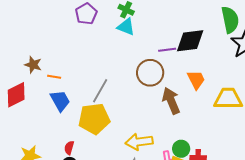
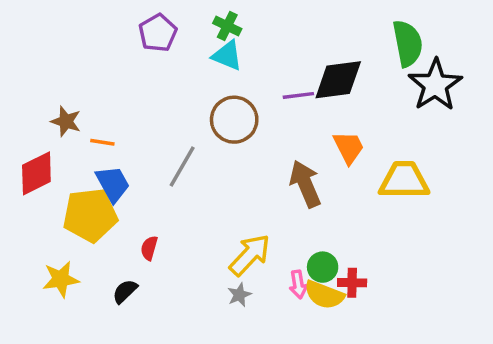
brown circle: (150, 73) -> (234, 120), moved
yellow pentagon: (94, 119) -> (90, 215), moved
yellow arrow: (139, 142) -> (250, 255), turned 140
red semicircle: (69, 148) -> (149, 248), moved

